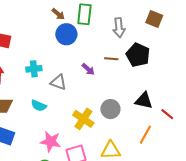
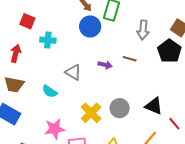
black pentagon: (138, 55) -> (169, 51), moved
cyan cross: (34, 69) -> (48, 40), moved
purple arrow: (88, 69) -> (105, 65), turned -40
pink star: (51, 141) -> (55, 129), turned -30

